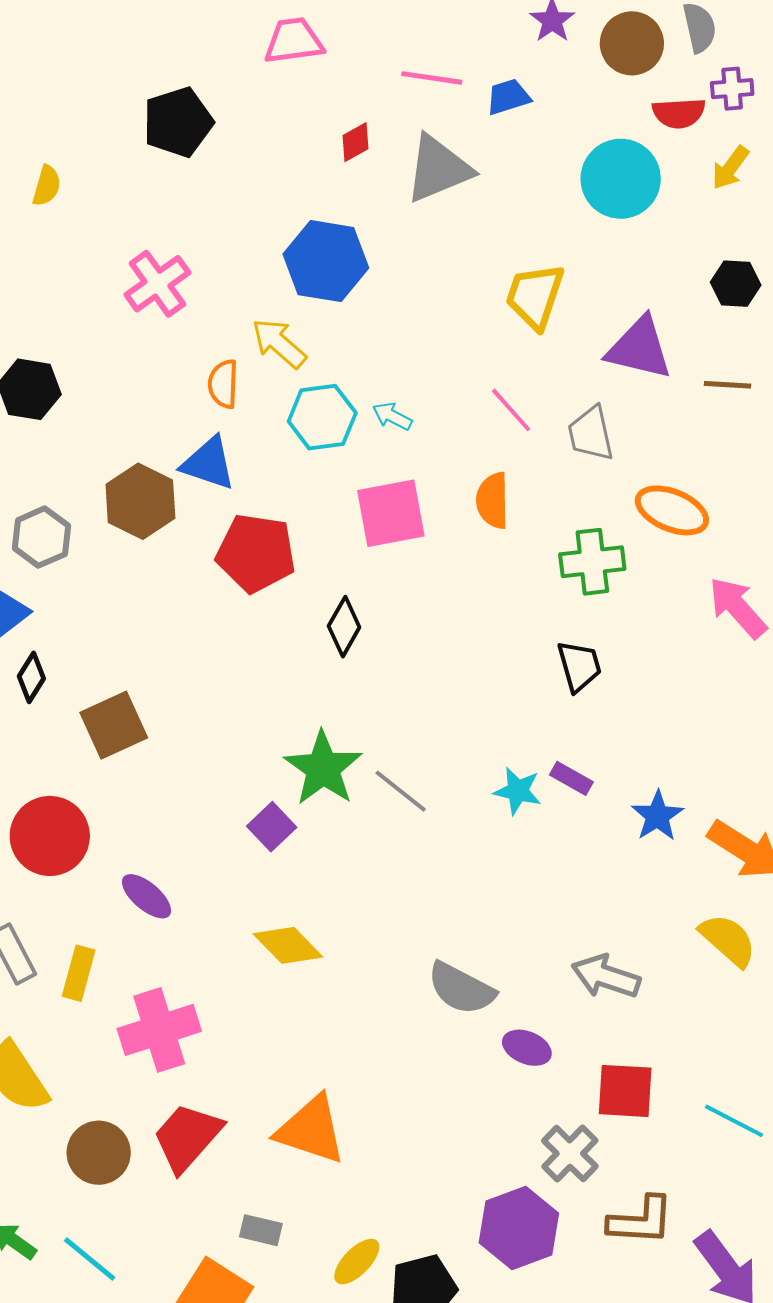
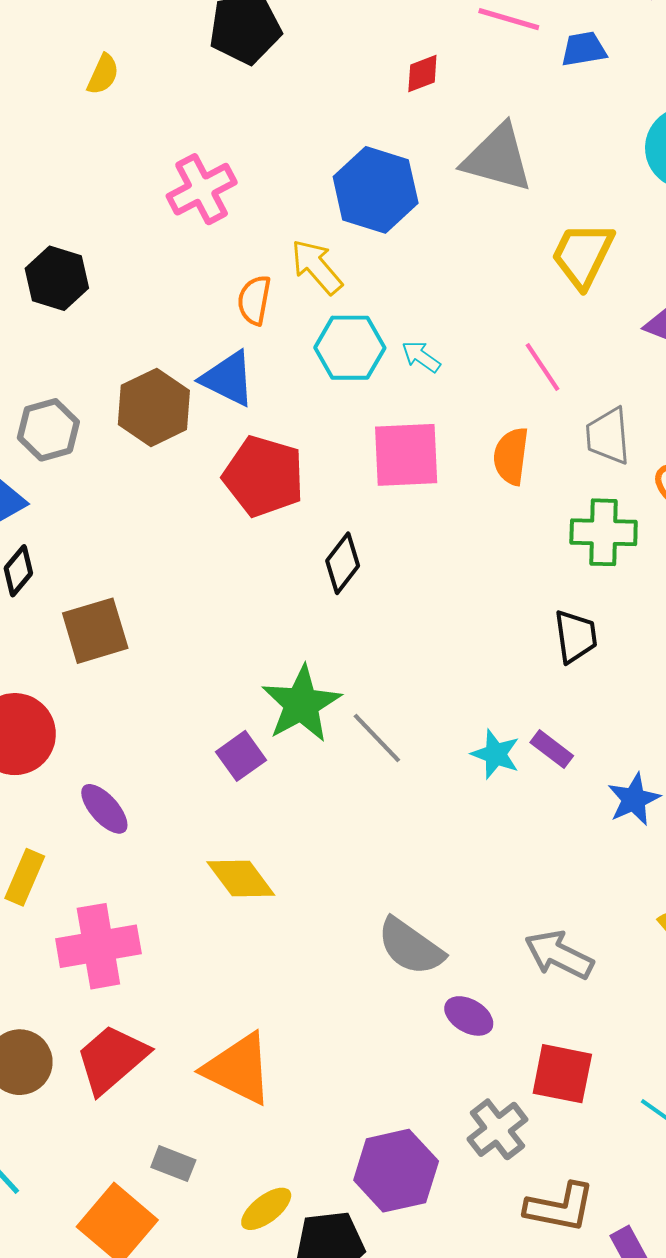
gray triangle: (438, 169) -> (498, 158), moved, turned 30
gray trapezoid: (591, 434) -> (608, 436), moved
purple hexagon: (519, 1228) -> (396, 1171), moved

